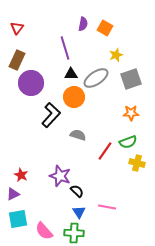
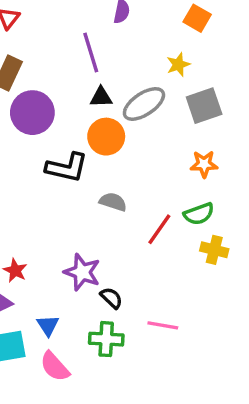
orange square: (105, 28) -> (197, 18), moved
black L-shape: (51, 115) -> (67, 167), turned 60
blue triangle: (79, 212) -> (48, 325), moved
green cross: (74, 233) -> (106, 339), moved

